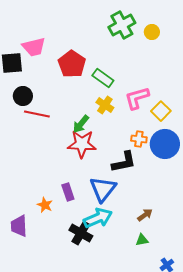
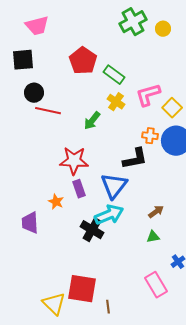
pink trapezoid: (34, 47) -> (37, 26), moved
red star: (82, 144) -> (74, 161), moved

